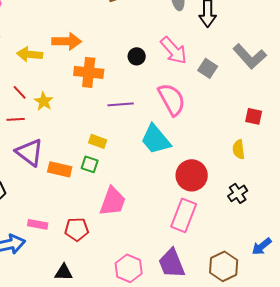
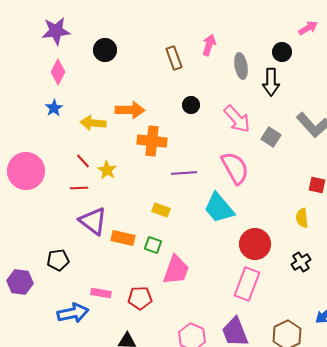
black circle: (137, 56) -> (191, 105), moved
green square: (90, 164) -> (153, 245), moved

